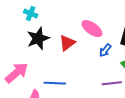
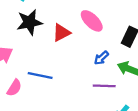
blue arrow: (105, 50) -> (101, 58), moved

